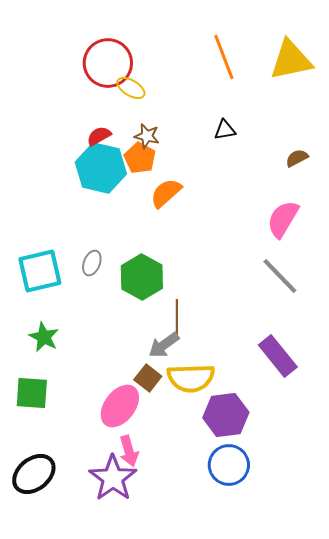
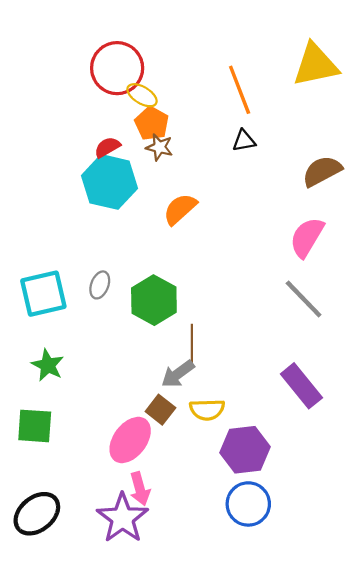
orange line: (224, 57) -> (240, 90), moved
orange pentagon: (140, 158) -> (152, 123), moved
brown semicircle: (297, 158) -> (322, 171), size x1.6
yellow semicircle: (191, 378) -> (207, 410), size x0.7

